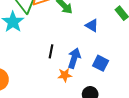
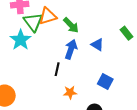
blue arrow: (74, 58) -> (71, 49), moved

